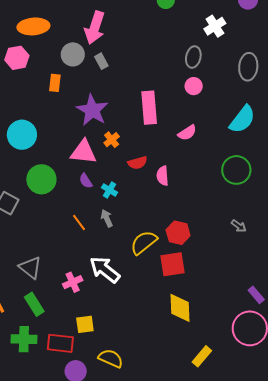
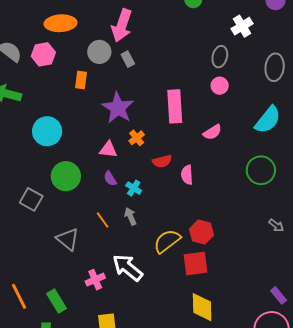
pink triangle: (83, 152) -> (108, 150), size x0.7
gray arrow: (239, 226) -> (276, 225), moved
gray triangle: (30, 267) -> (68, 239), moved

